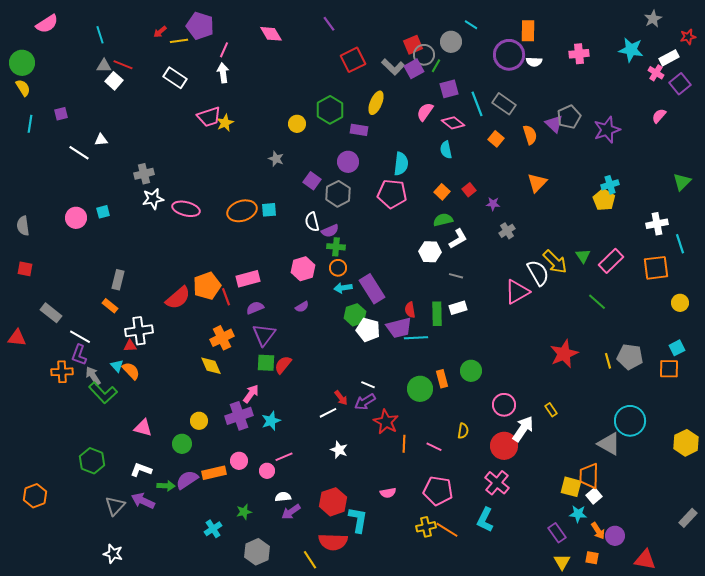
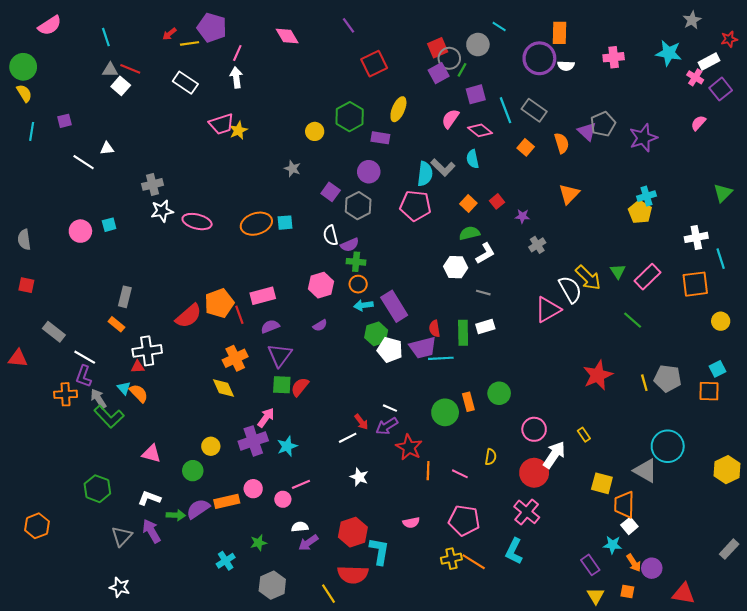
gray L-shape: (393, 67) -> (443, 167), moved
yellow square: (571, 487) -> (602, 483), moved
purple arrow: (143, 501) -> (151, 531), turned 35

